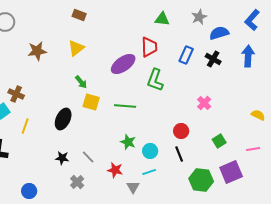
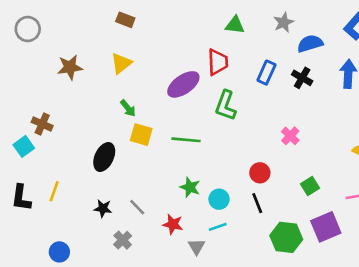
yellow line: (25, 126) -> (54, 191), moved

